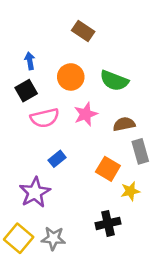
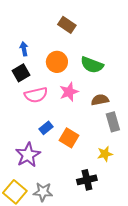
orange square: (108, 169) -> (69, 138), moved

